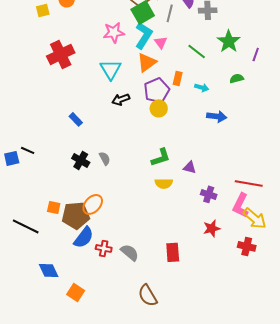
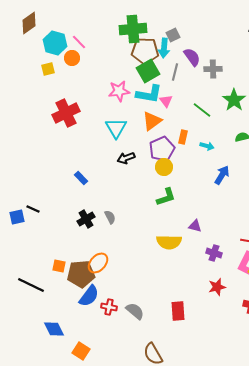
cyan L-shape: (144, 35) -> (149, 94), turned 68
blue arrow: (217, 116) -> (222, 175), turned -66
green L-shape: (161, 157) -> (166, 197), moved
black cross: (81, 160) -> (86, 219), turned 30
yellow semicircle: (164, 183) -> (169, 242), size x1.4

